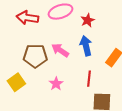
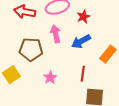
blue arrow: (86, 46) -> (81, 41), turned -108
pink arrow: (60, 50) -> (56, 34), moved, turned 42

